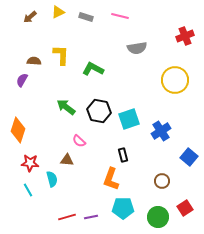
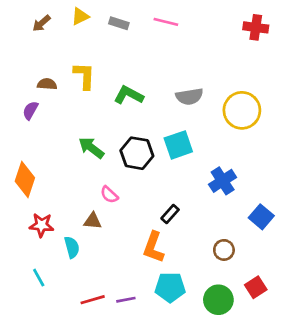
red cross: (185, 36) -> (256, 27), moved, turned 30
gray semicircle: (137, 48) -> (189, 97), moved
cyan square: (129, 119) -> (178, 145), moved
black rectangle: (123, 155) -> (170, 214), turned 56
cyan line: (28, 190) -> (39, 278), moved

